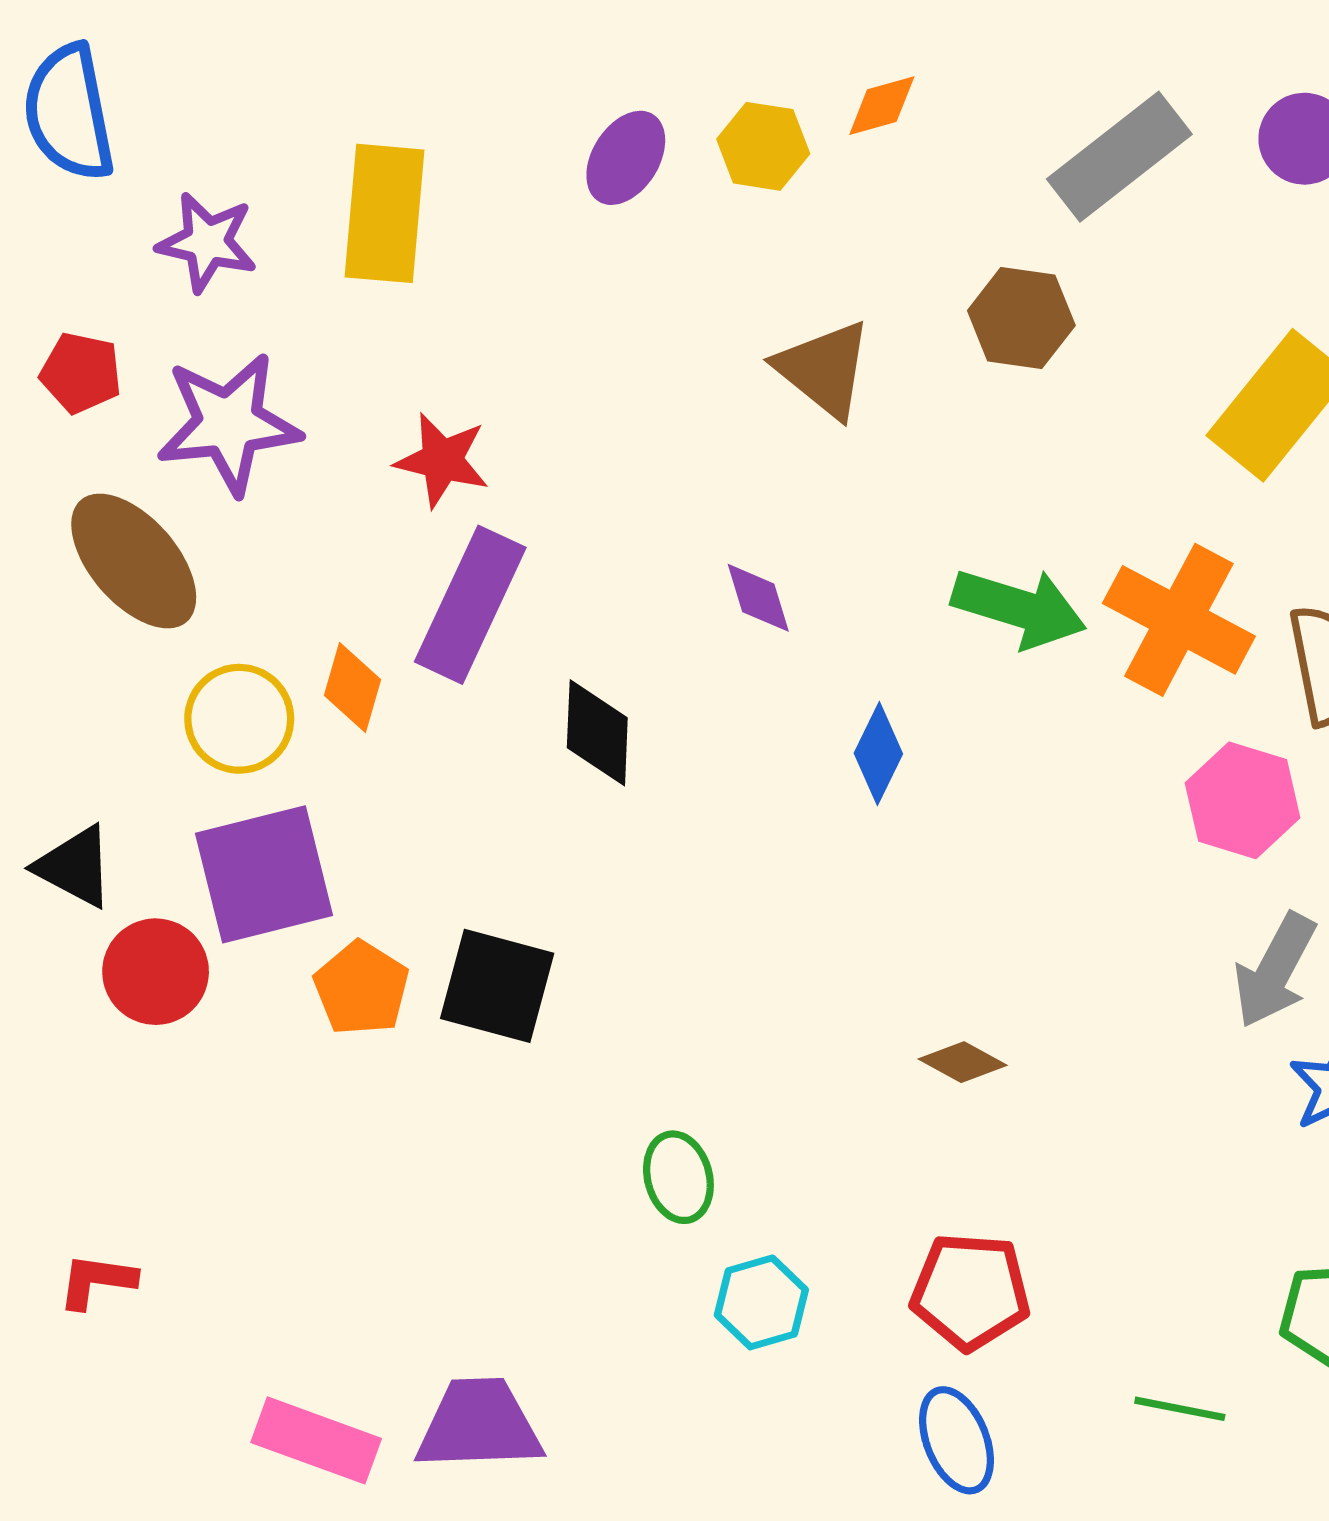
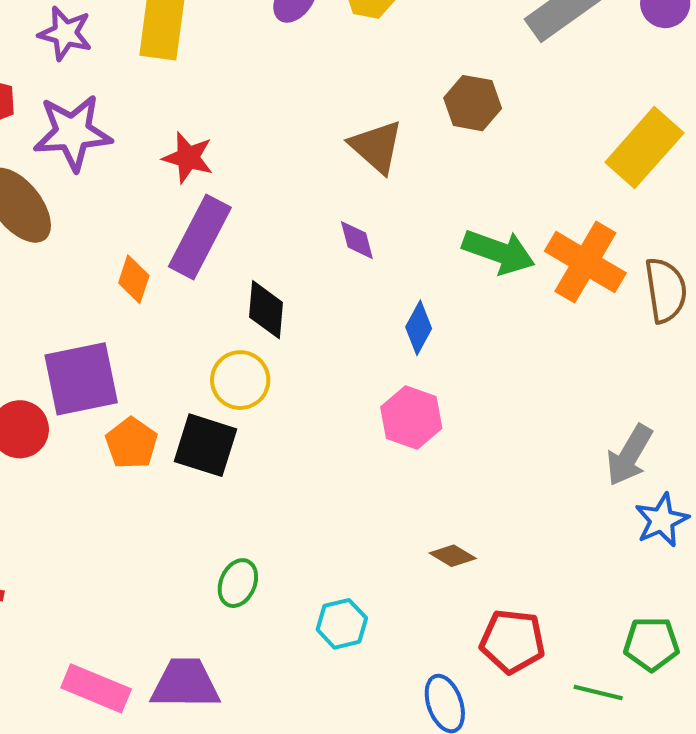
brown hexagon: (1021, 318) -> (473, 103), moved
brown triangle: (824, 369) -> (376, 147), moved
yellow circle: (239, 719) -> (240, 380), moved
pink hexagon: (1243, 800) -> (411, 418), moved
brown diamond: (963, 1062) -> (453, 556), moved
green ellipse: (678, 1177) -> (238, 583), moved, turned 36
red pentagon: (970, 1291) -> (512, 641), moved
green line: (1180, 1409) -> (598, 693), moved

